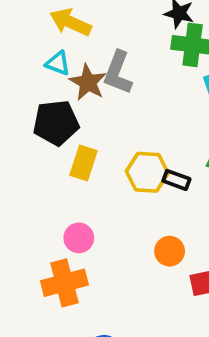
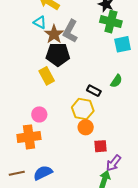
black pentagon: (56, 123) -> (58, 54), moved
yellow rectangle: (83, 163) -> (47, 76), turned -54
yellow hexagon: (147, 172) -> (83, 109), moved

